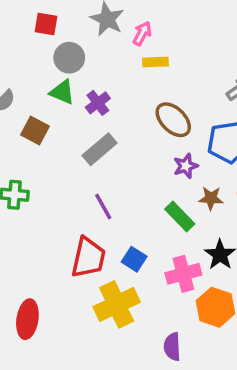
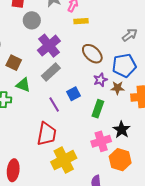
green triangle: (62, 92) -> (23, 85), moved
purple cross: (98, 103) -> (49, 46), size x1.6
brown star: (211, 198) -> (117, 88), moved
green rectangle: (180, 217) -> (98, 109), turned 66
blue square: (134, 259) -> (73, 94), moved, turned 32

